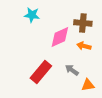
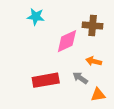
orange arrow: (84, 46) -> (94, 61), moved
red rectangle: (41, 72) -> (46, 80), turned 40

